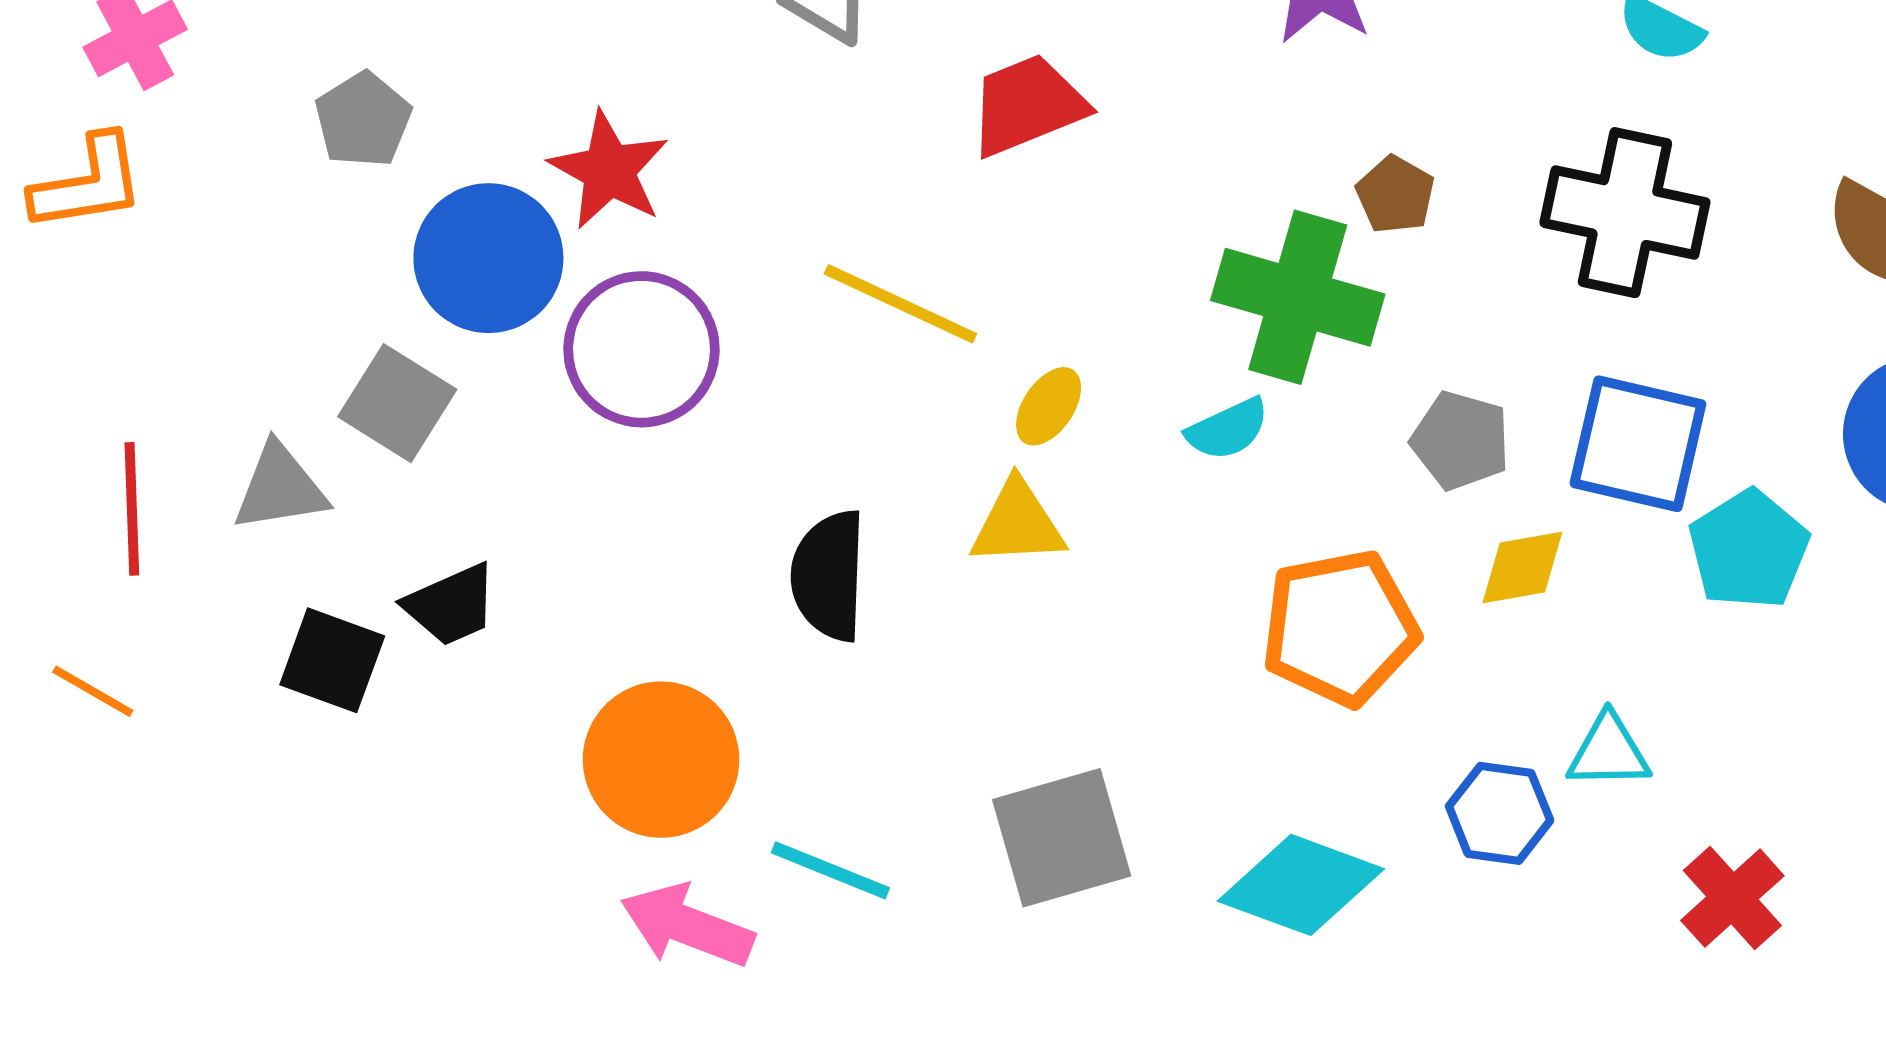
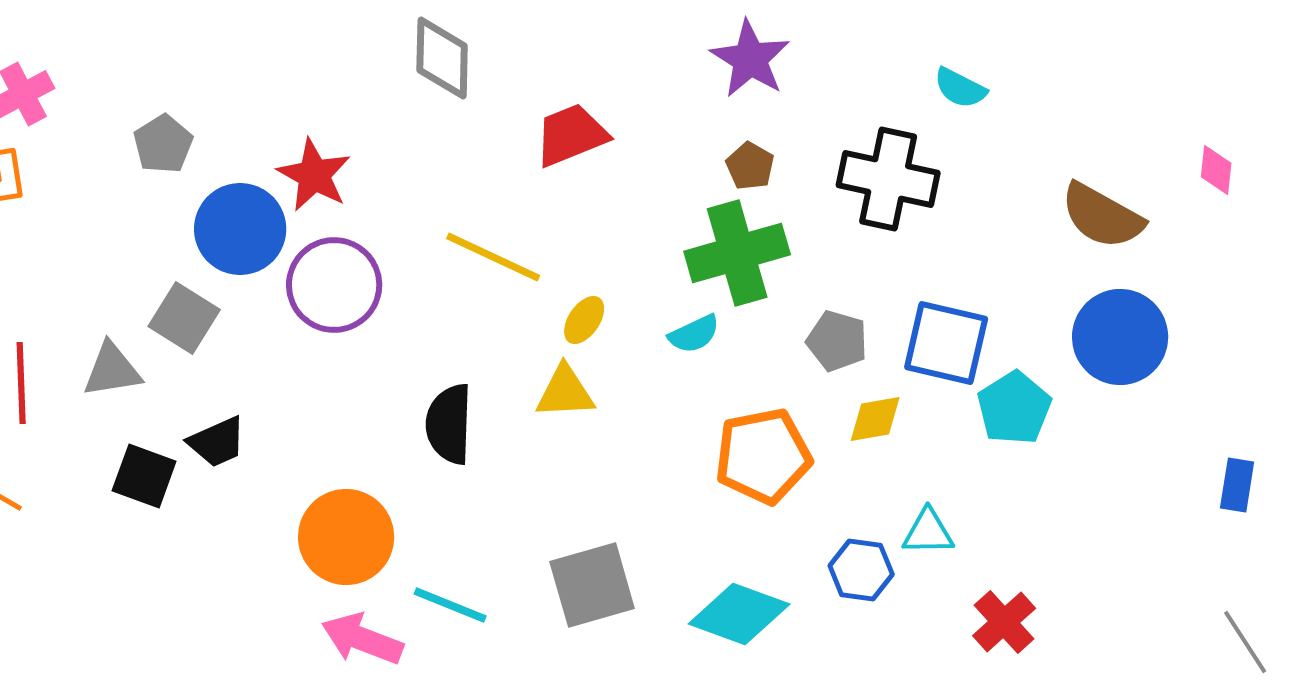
brown pentagon: (1395, 195) -> (750, 166), moved
black cross: (1625, 213) -> (888, 179), moved
green cross: (1298, 297) -> (737, 253), turned -32

